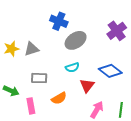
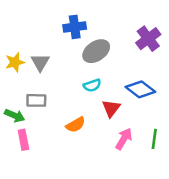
blue cross: (59, 21) -> (75, 27), turned -30
gray triangle: (31, 49) -> (40, 62), turned -42
gray rectangle: (39, 78) -> (36, 100), moved
pink rectangle: (31, 106) -> (23, 140), moved

